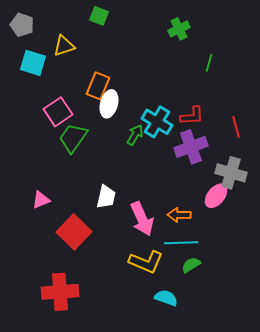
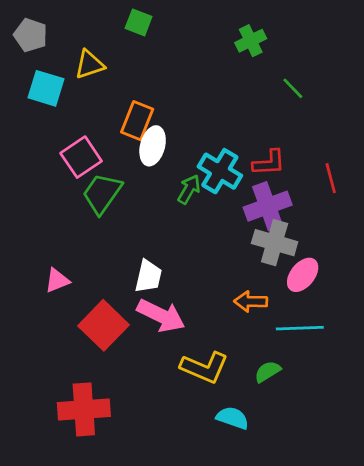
green line: (209, 63) -> (293, 88), turned -60
gray cross: (231, 173) -> (275, 243), moved
pink arrow: (142, 219) -> (161, 316), moved, turned -40
cyan line: (181, 243) -> (300, 328), moved

